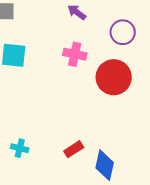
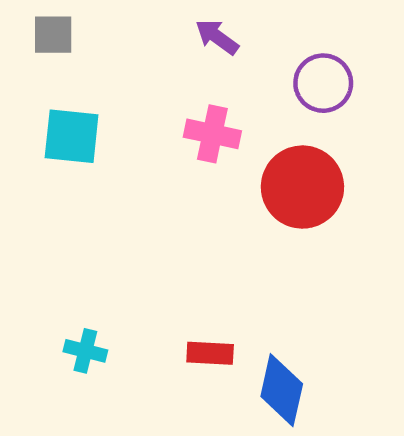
red rectangle: (74, 149) -> (210, 353), turned 36

